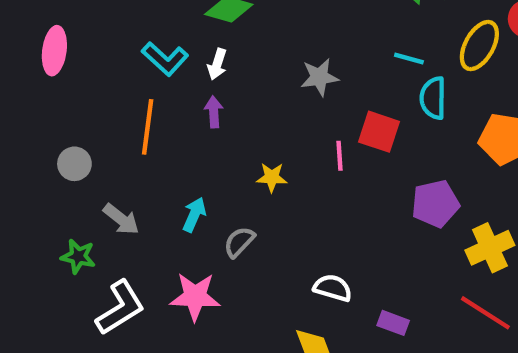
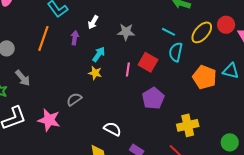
white arrow: (217, 64) -> (93, 22), moved
purple pentagon: (435, 204) -> (153, 98), moved, turned -30
cyan arrow: (194, 215) -> (99, 54), moved

